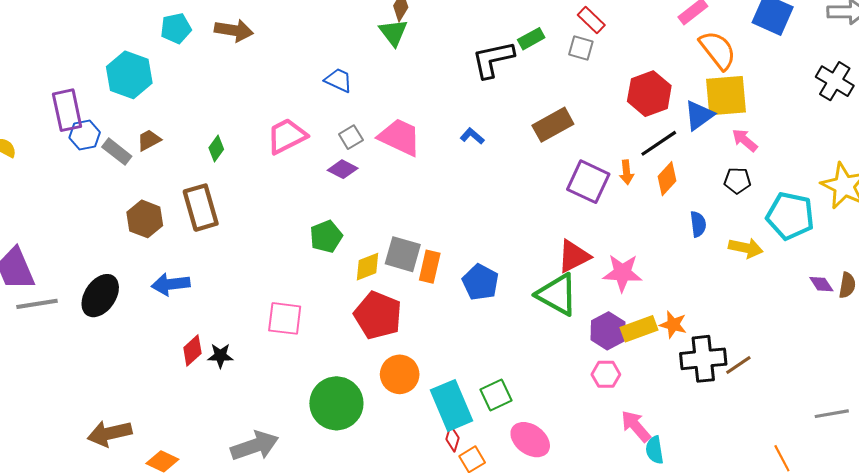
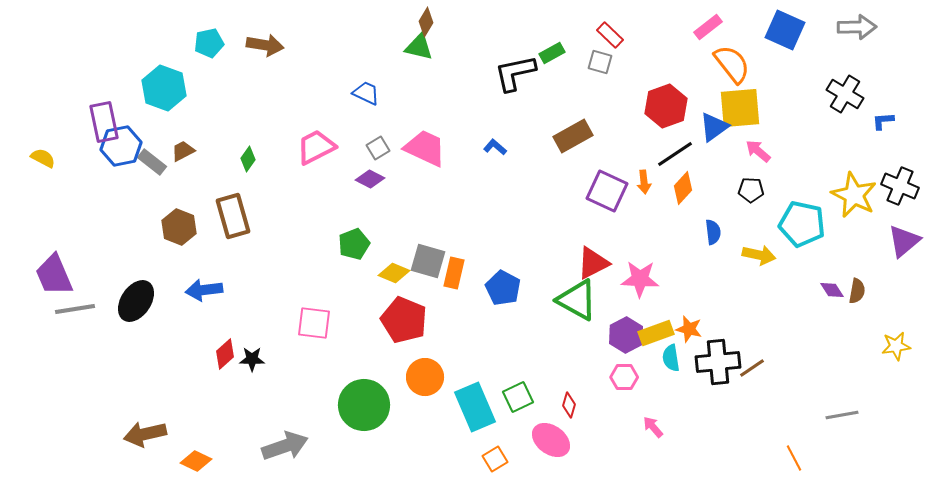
green triangle: (393, 32) -> (419, 47), turned -40
blue hexagon: (85, 135) -> (121, 146), size x1.4
yellow diamond: (368, 267) -> (394, 273), turned 44
pink arrow: (636, 426) -> (653, 427), size x0.7
red diamond: (452, 439) -> (569, 405), moved
cyan semicircle: (655, 450) -> (671, 358), moved

